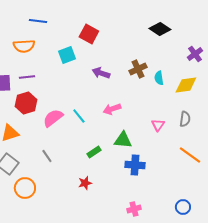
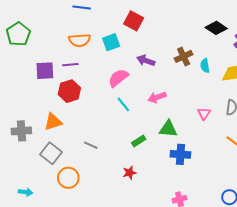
black diamond: (160, 29) -> (216, 28), moved
orange semicircle: (24, 46) -> (80, 40), moved
pink semicircle: (53, 118) -> (118, 78), moved
gray line: (47, 156) -> (91, 145), turned -32

